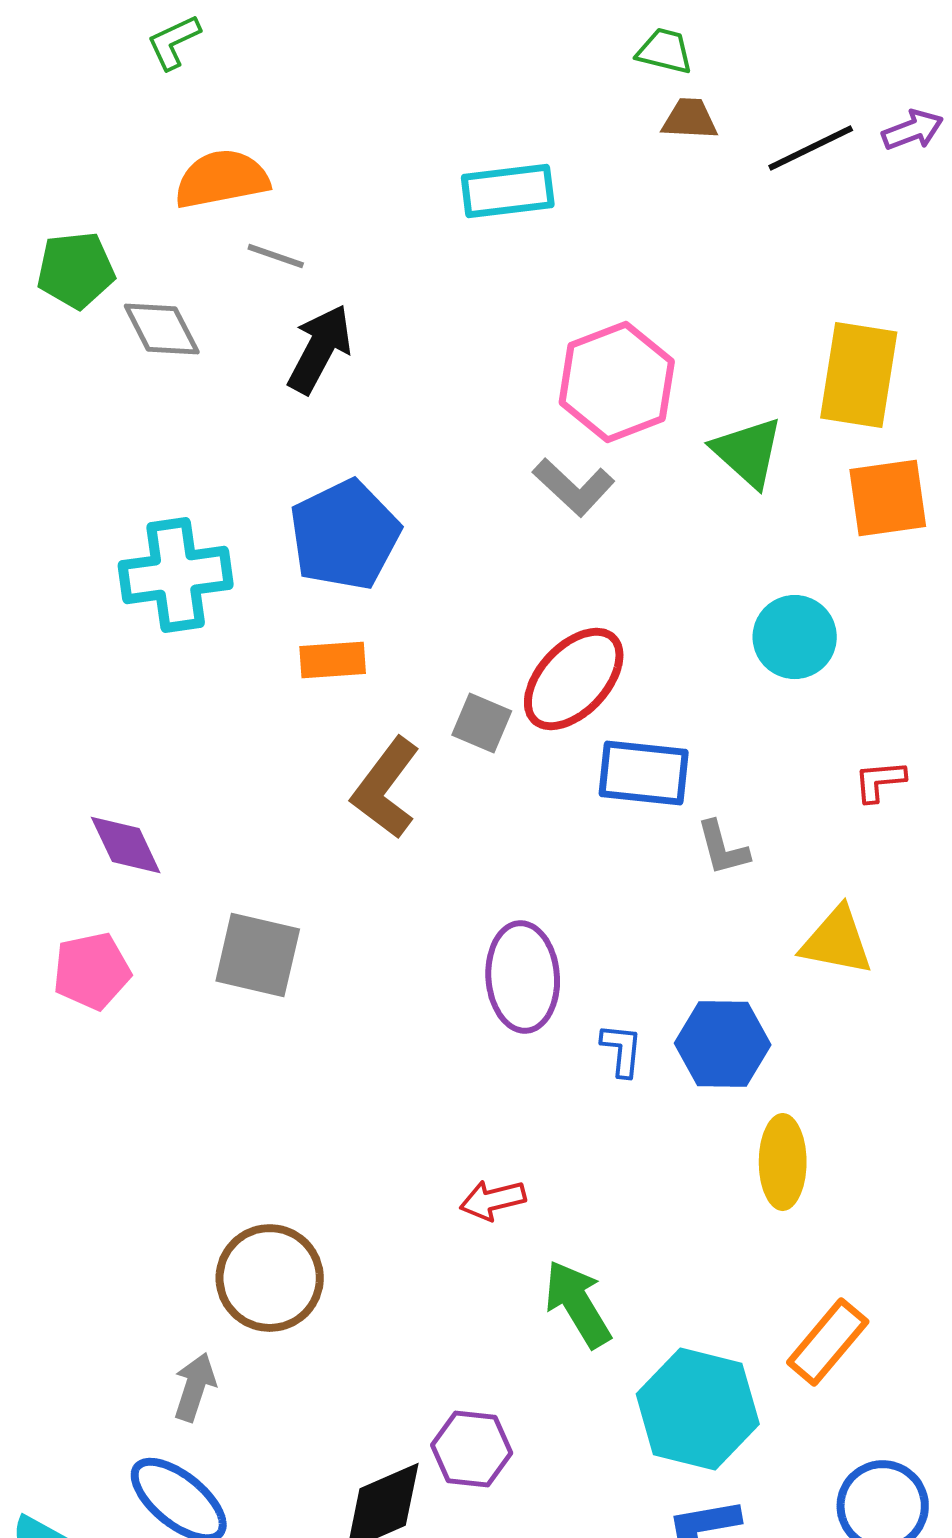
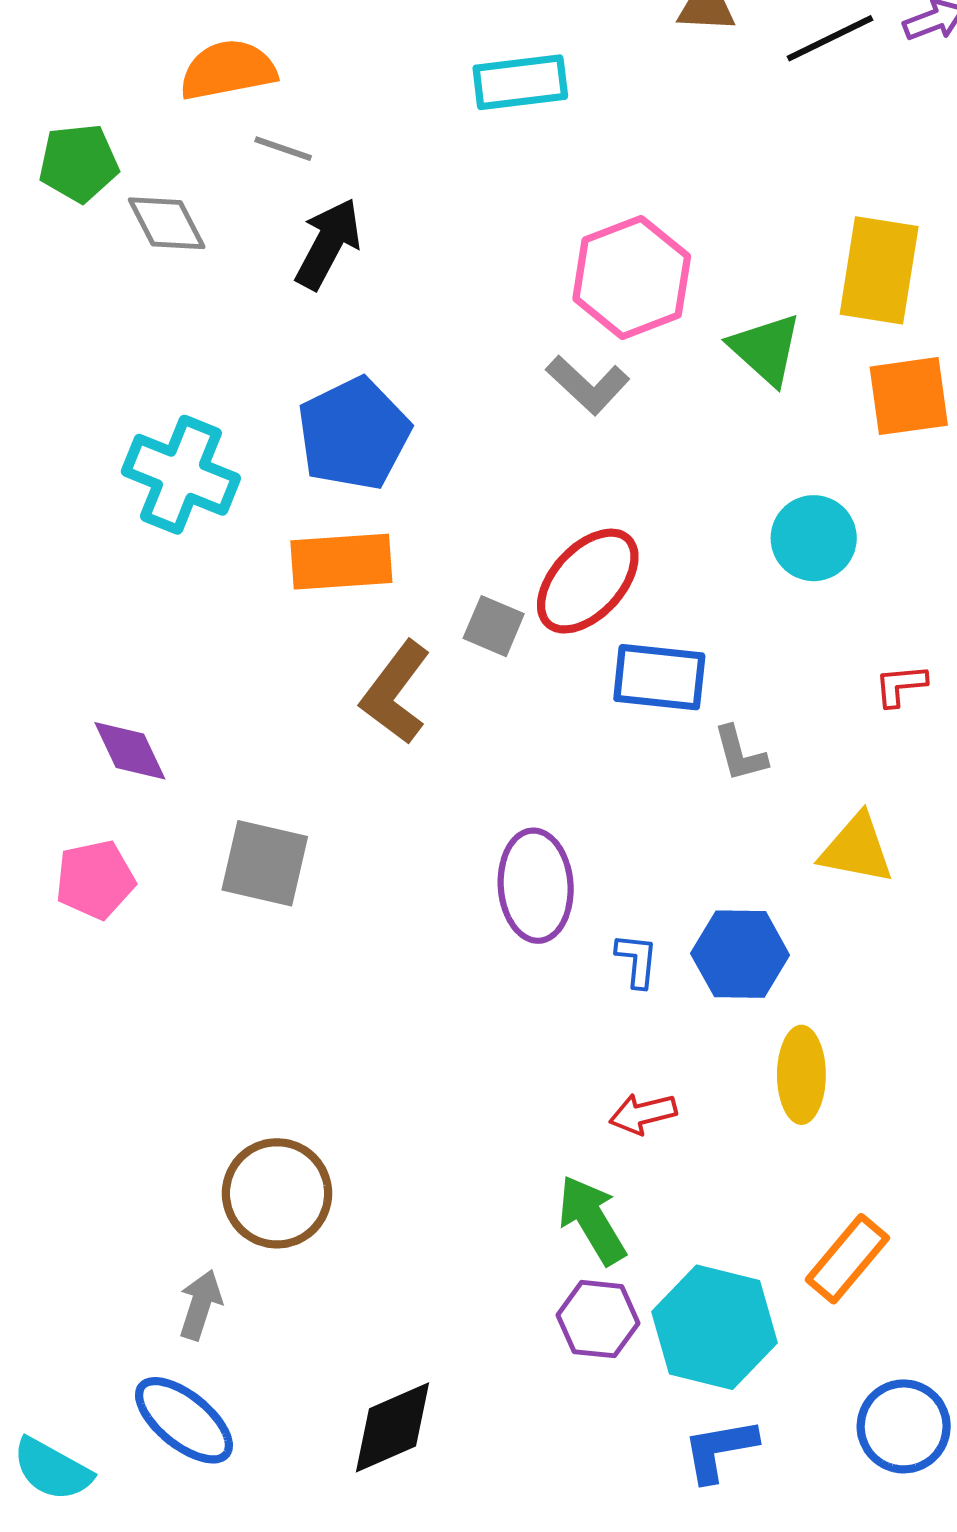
cyan cross: (176, 575) -> (181, 475), turned 30
orange rectangle: (333, 660) -> (341, 562), size x1.5
red arrow: (493, 1200) -> (643, 1114), moved
purple hexagon: (472, 1449) -> (598, 1319), moved

